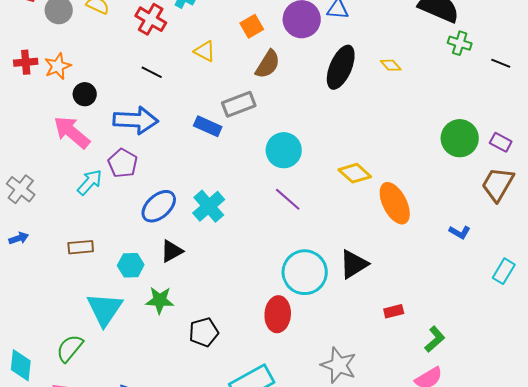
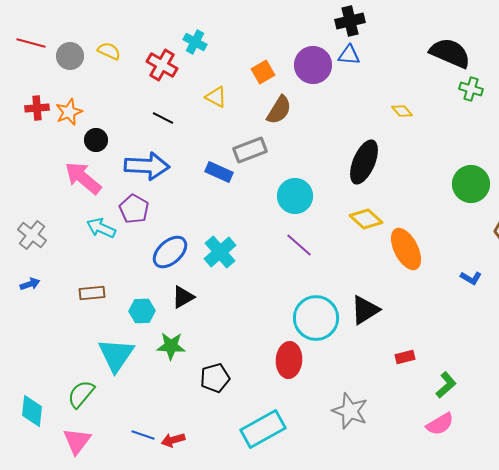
black ellipse: (341, 67) -> (364, 162), moved
cyan arrow: (90, 182) -> (101, 228), turned -108

